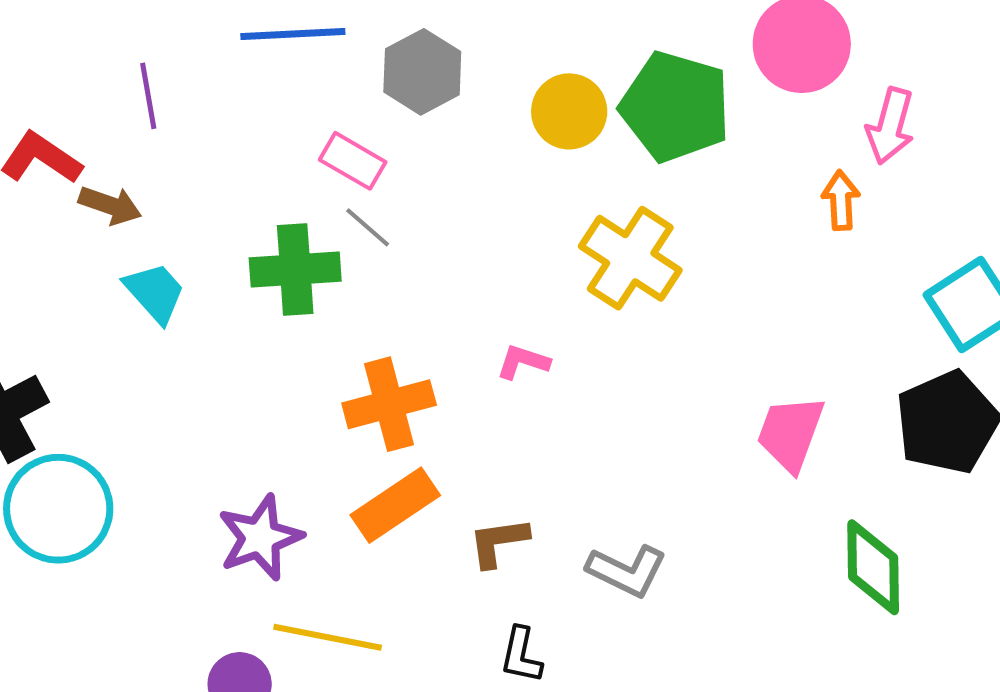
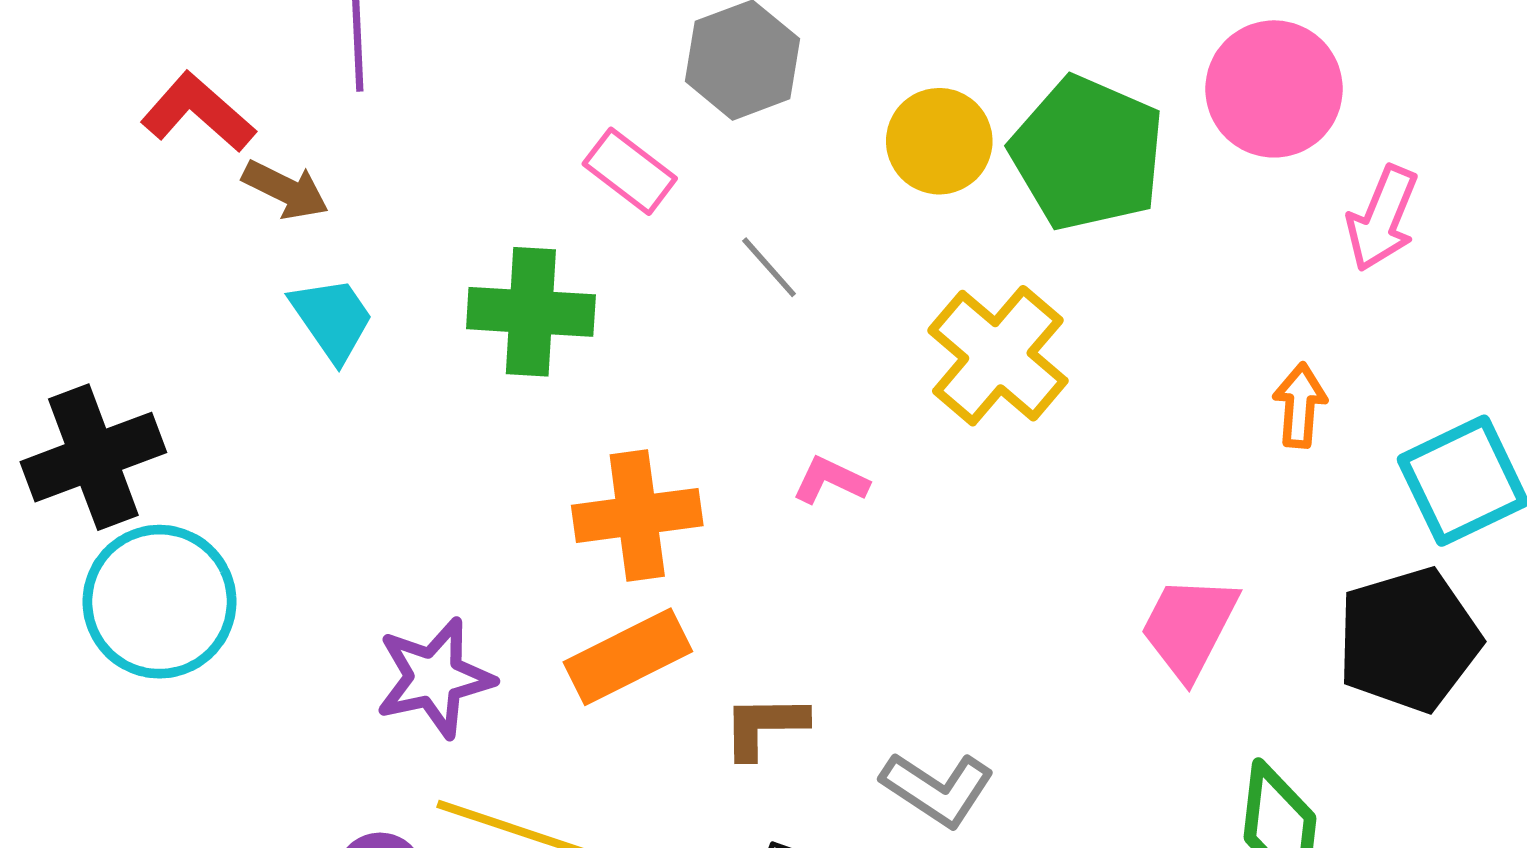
orange arrow: (841, 200) -> (1300, 405), moved
gray line: (368, 227) -> (769, 267), moved

